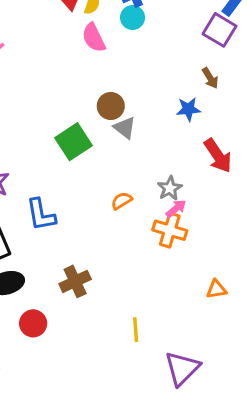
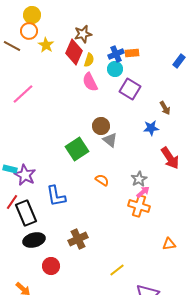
purple square: (219, 30) -> (130, 89), moved
orange semicircle: (122, 201) -> (102, 180), moved, turned 64
yellow line: (136, 330) -> (117, 270), turned 56

